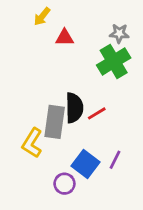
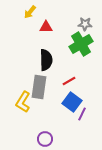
black semicircle: (74, 108) -> (46, 60), moved
blue square: (86, 164) -> (72, 102), moved
purple circle: (64, 184) -> (45, 139), moved

